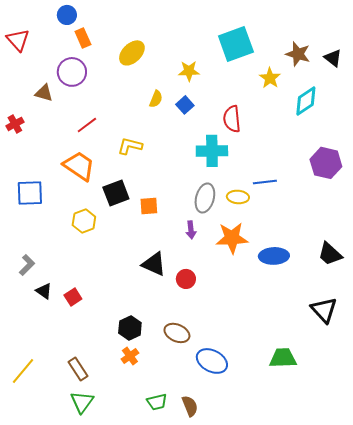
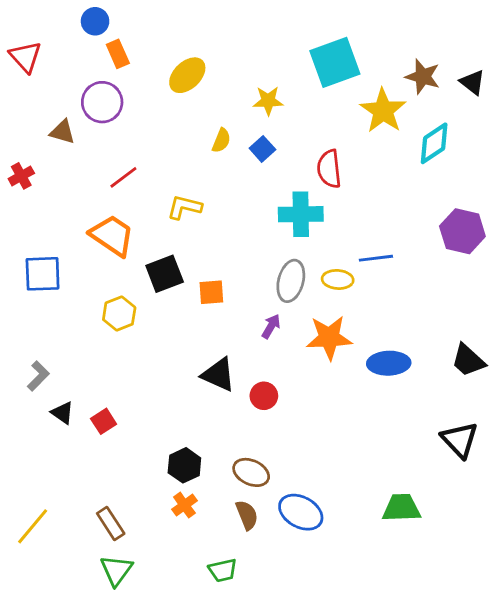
yellow star: (270, 78) -> (383, 111), size x1.5
purple arrow: (191, 230) -> (271, 326), turned -144
brown semicircle: (190, 406) -> (247, 515), moved

